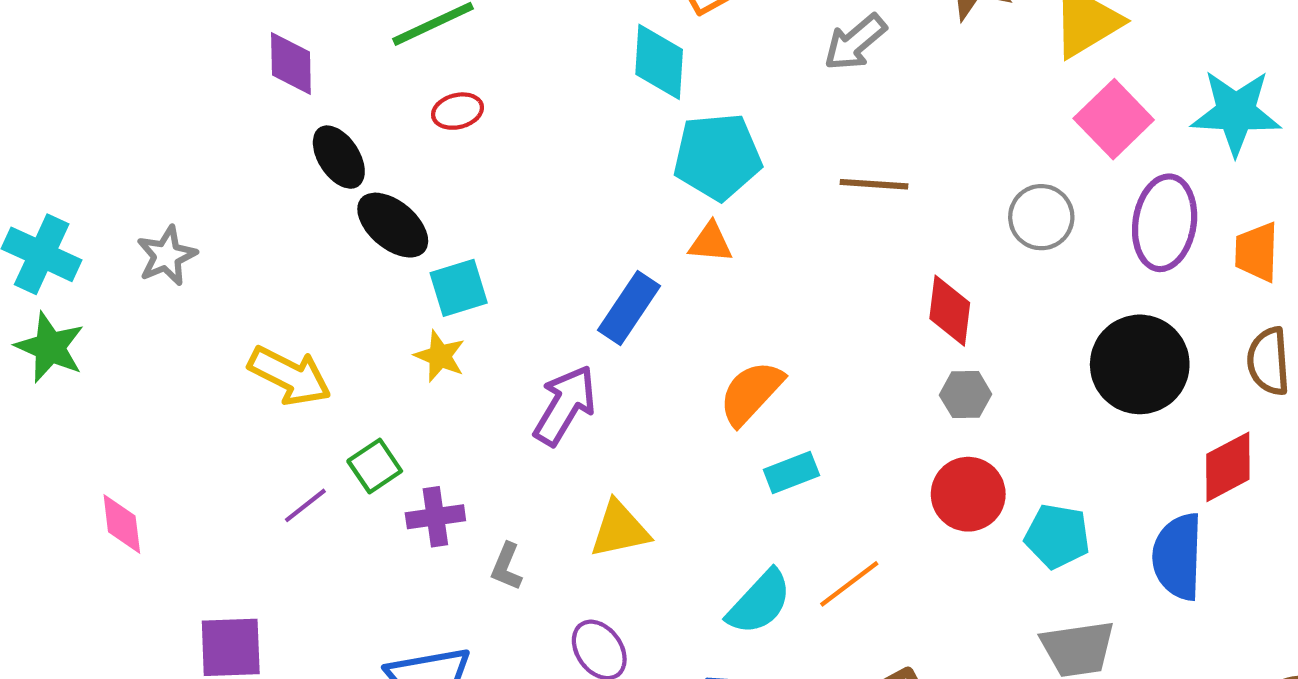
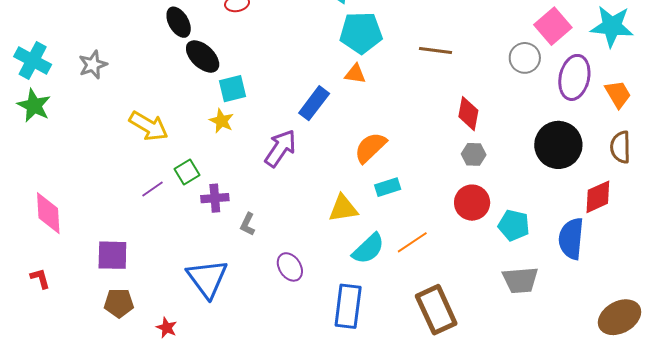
gray circle: (1041, 217) -> (525, 58), moved
orange trapezoid: (1257, 252) -> (618, 94), turned 144
pink diamond: (122, 524) -> (48, 213), moved, size x1.4
yellow triangle: (620, 529) -> (343, 208), moved

